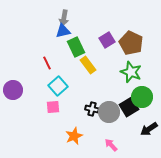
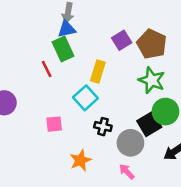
green rectangle: (76, 47) -> (63, 49), moved
yellow rectangle: (88, 65) -> (98, 72), turned 54
cyan square: (58, 86) -> (85, 98), moved
gray circle: (109, 112) -> (130, 143), moved

